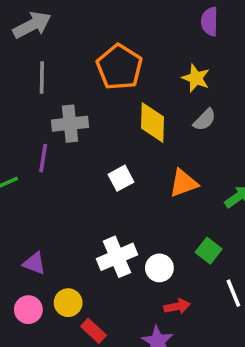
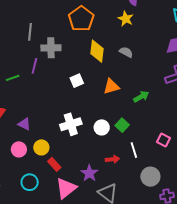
gray line: (42, 77) -> (30, 32), moved
yellow star: (196, 78) -> (126, 19), moved
gray semicircle: (205, 120) -> (126, 52), turned -112
white circle: (159, 268) -> (102, 127), moved
red arrow: (177, 306) -> (112, 159), moved

